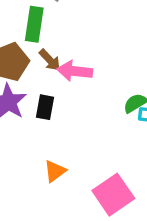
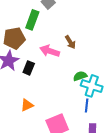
brown arrow: (50, 60) -> (70, 42), moved

